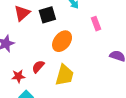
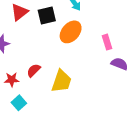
pink rectangle: (96, 24) -> (107, 42), moved
orange ellipse: (62, 41) -> (71, 32), moved

